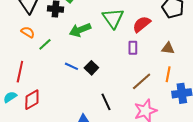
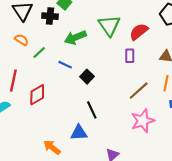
blue line: (71, 66) -> (65, 65), moved
red diamond: (32, 100) -> (37, 95), moved
black line: (106, 102) -> (92, 110), moved

